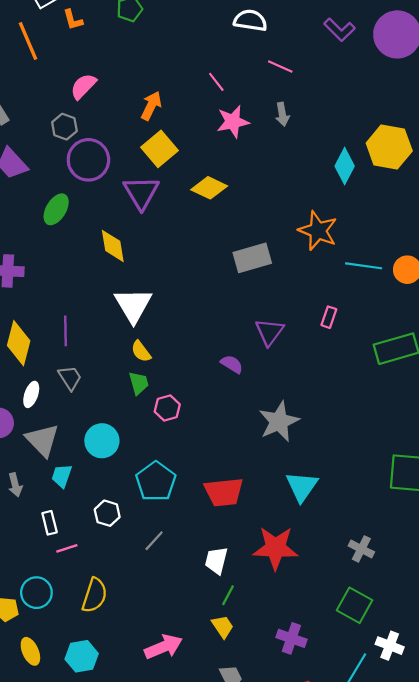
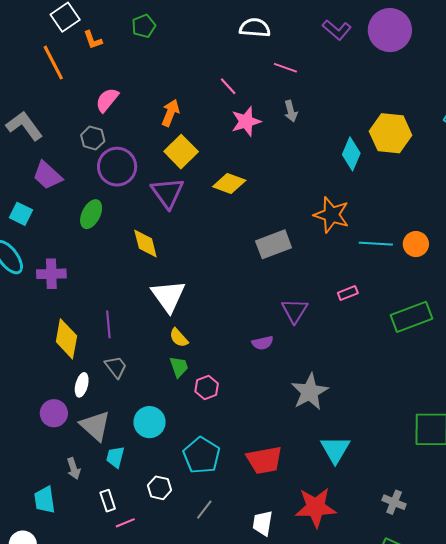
pink rectangle: (329, 317) -> (348, 293), turned 54
purple semicircle: (232, 364) -> (263, 343), turned 140

